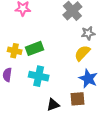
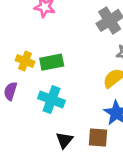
black triangle: (53, 105) -> (64, 140), turned -40

